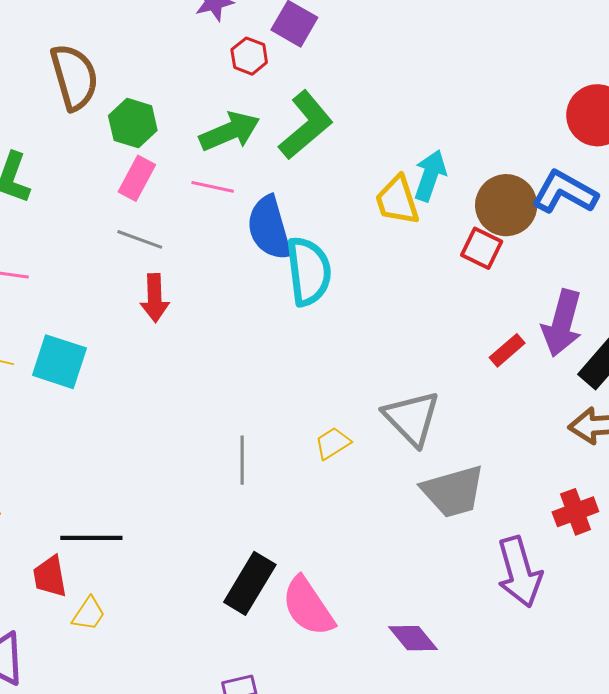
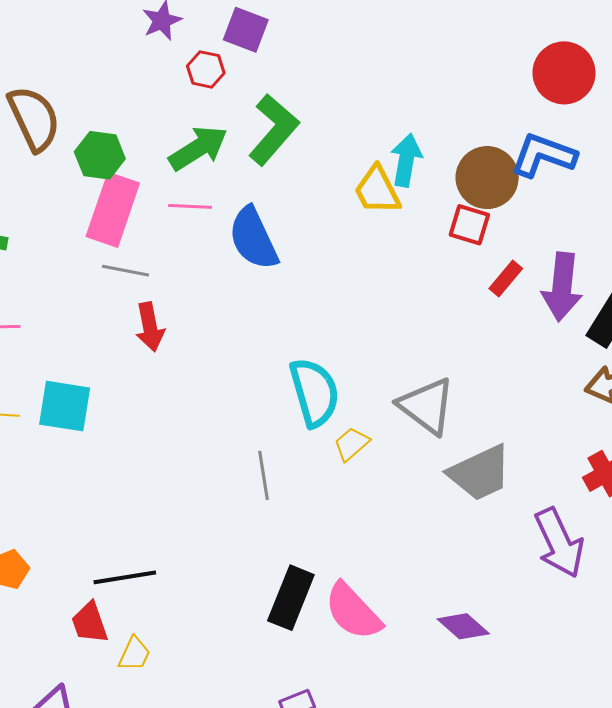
pink rectangle: (137, 178) -> (113, 210), size x1.6
cyan semicircle: (309, 271) -> (314, 392), moved
red rectangle: (507, 350) -> (506, 278), moved

